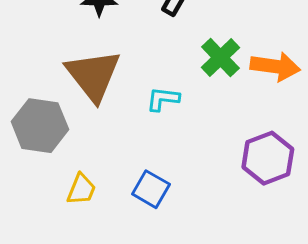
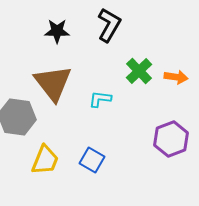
orange arrow: (275, 66) -> (176, 77), size x0.7
yellow trapezoid: (81, 189) -> (45, 160), size x1.4

